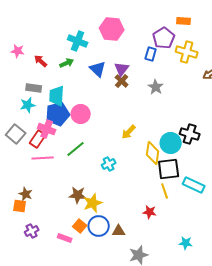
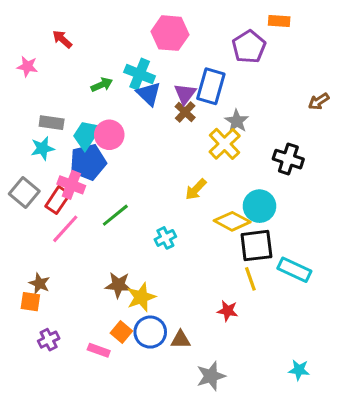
cyan cross: (78, 41) -> (140, 74), moved
yellow cross: (187, 52) -> (225, 144), moved, turned 30
blue rectangle: (151, 54) -> (211, 86), moved, size x1.6
red arrow: (41, 61) -> (62, 39), moved
cyan trapezoid: (57, 96) -> (86, 135), turned 30
pink circle: (81, 114) -> (109, 135), moved
black cross: (190, 134) -> (288, 159), moved
yellow diamond: (153, 153) -> (232, 221), turned -70
pink line: (43, 158) -> (65, 229), turned -45
cyan star: (186, 243) -> (299, 370), moved

